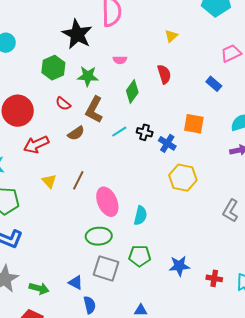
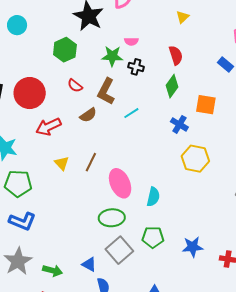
green star: (88, 76) -> (112, 56), moved
green diamond: (132, 92) -> (172, 86), moved
black cross: (145, 132) -> (136, 67), moved
gray square: (106, 268) -> (119, 250), turned 32

